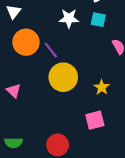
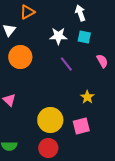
purple line: (51, 50) -> (66, 64), moved
yellow circle: (63, 77) -> (50, 120), moved

